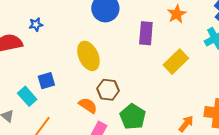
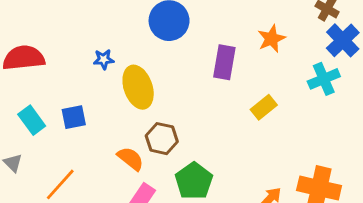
blue star: (36, 25) -> (104, 59), moved
yellow rectangle: (176, 62) -> (264, 107), size x0.7
cyan rectangle: (27, 96) -> (32, 120), moved

